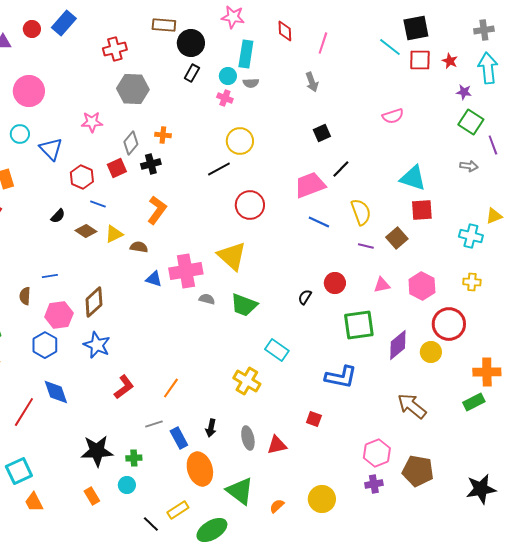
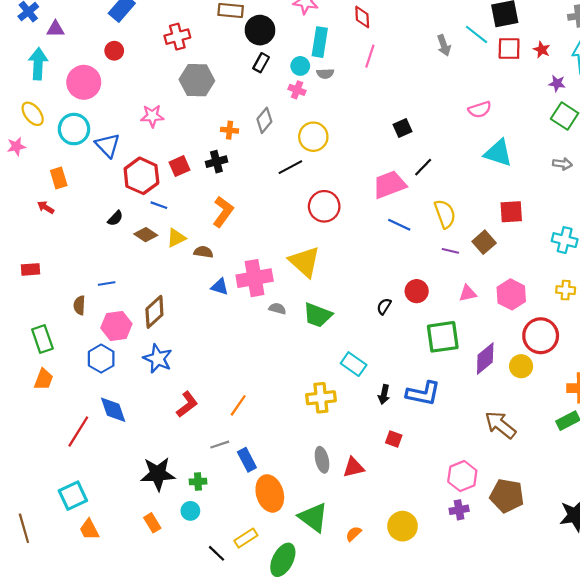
red circle: (32, 29) -> (114, 51), moved
pink line: (323, 43) -> (370, 56), moved
gray arrow: (312, 82) -> (444, 45), moved
cyan circle: (20, 134) -> (74, 129), size x1.5
gray diamond: (131, 143) -> (264, 120), moved
red hexagon: (82, 177) -> (141, 176), size x1.4
cyan triangle: (413, 178) -> (498, 153), moved
yellow cross: (247, 381) -> (321, 398), turned -36
black arrow: (211, 428) -> (384, 394), moved
green ellipse: (212, 530) -> (283, 560), turned -32

